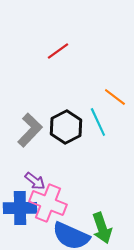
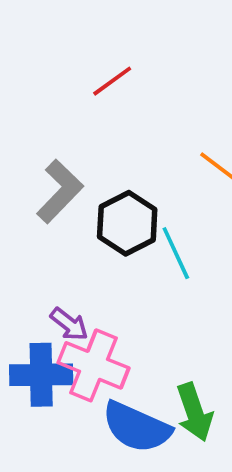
cyan line: (98, 122) -> (176, 253), moved
gray L-shape: (30, 130) -> (60, 191), moved

